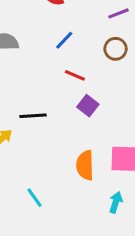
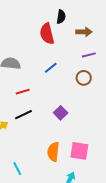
red line: (75, 75) -> (23, 92), moved, turned -48
black line: (33, 116) -> (24, 115), turned -30

